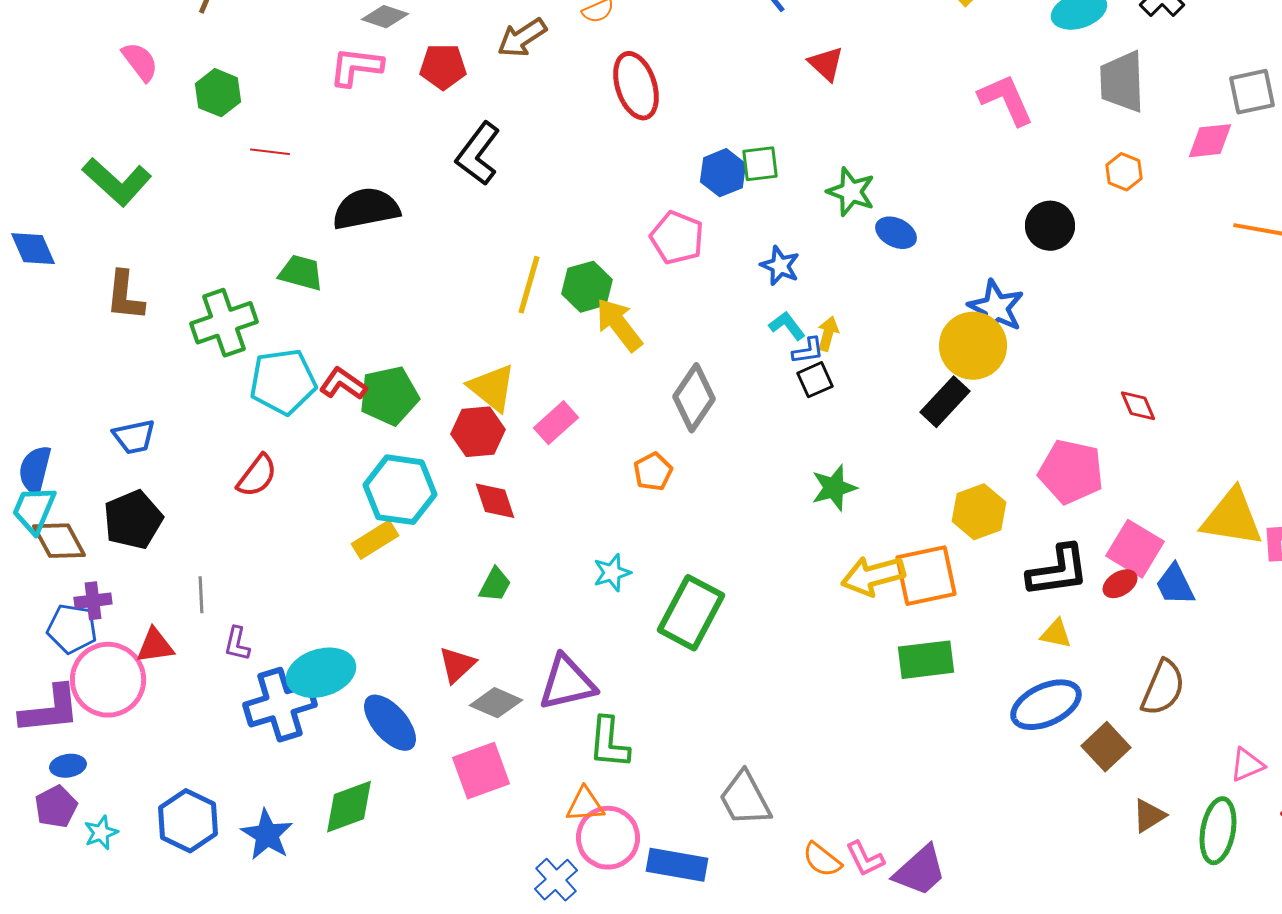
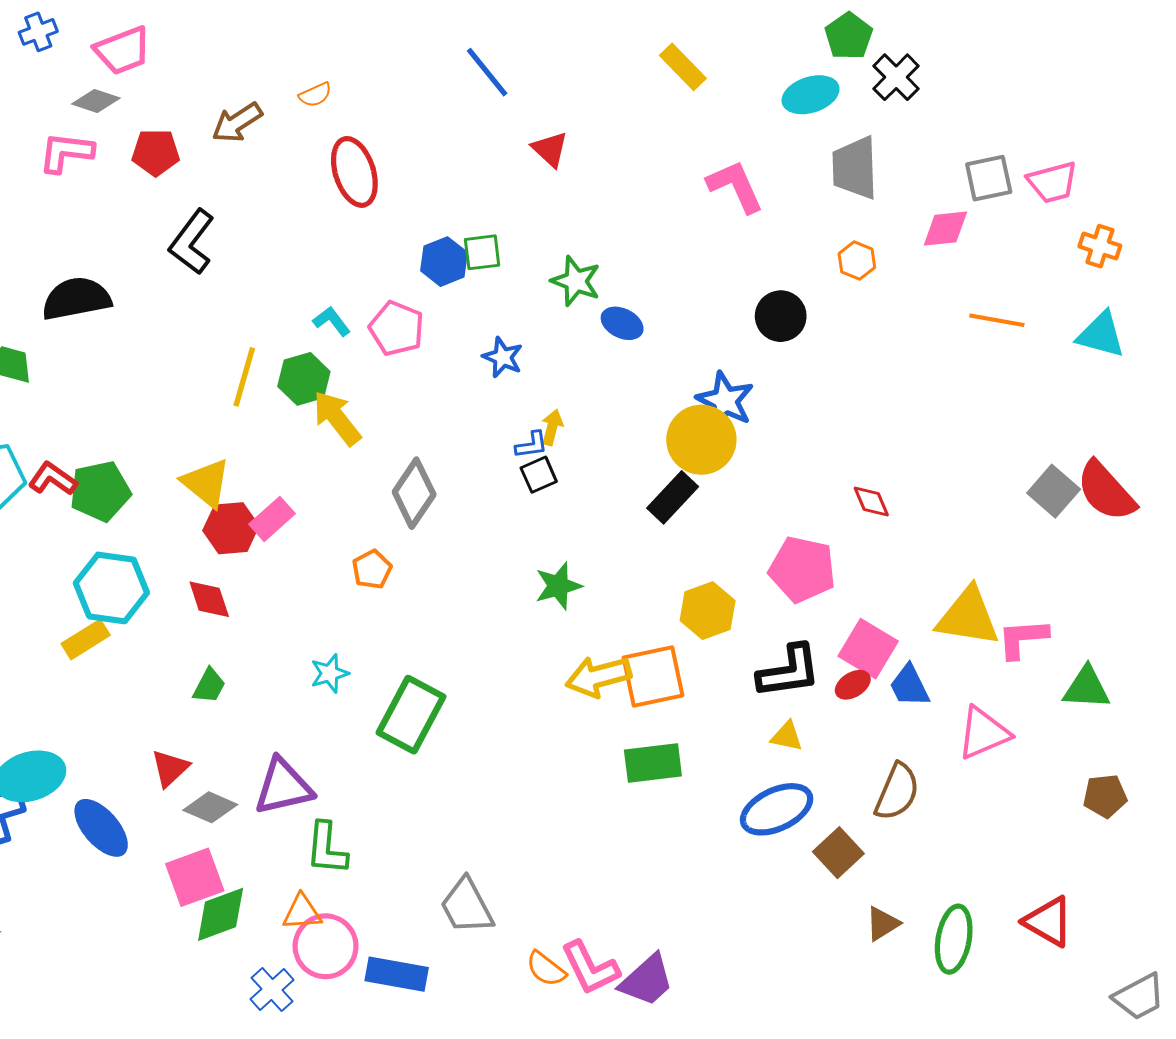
cyan L-shape: (787, 326) -> (332, 321), moved
red hexagon: (478, 432) -> (231, 528), moved
pink triangle: (1247, 765) -> (984, 733), moved, size x1.5
green diamond: (349, 807) -> (221, 914), moved
pink L-shape: (865, 859) -> (590, 968), size x1.5

